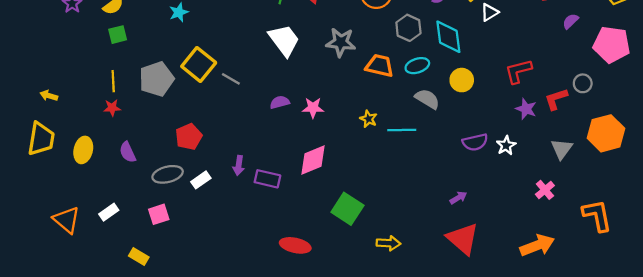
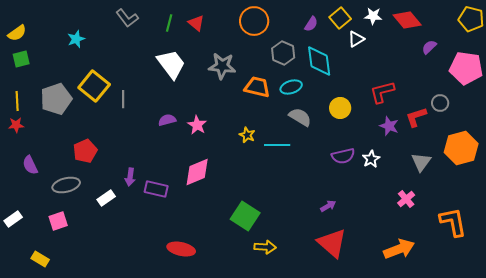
gray line: (231, 79) -> (123, 99), turned 60
yellow circle: (462, 80) -> (340, 108), moved
pink star: (313, 108) -> (197, 125), turned 30
white rectangle: (201, 180) -> (106, 198), moved
green square: (347, 209) -> (245, 216), moved

